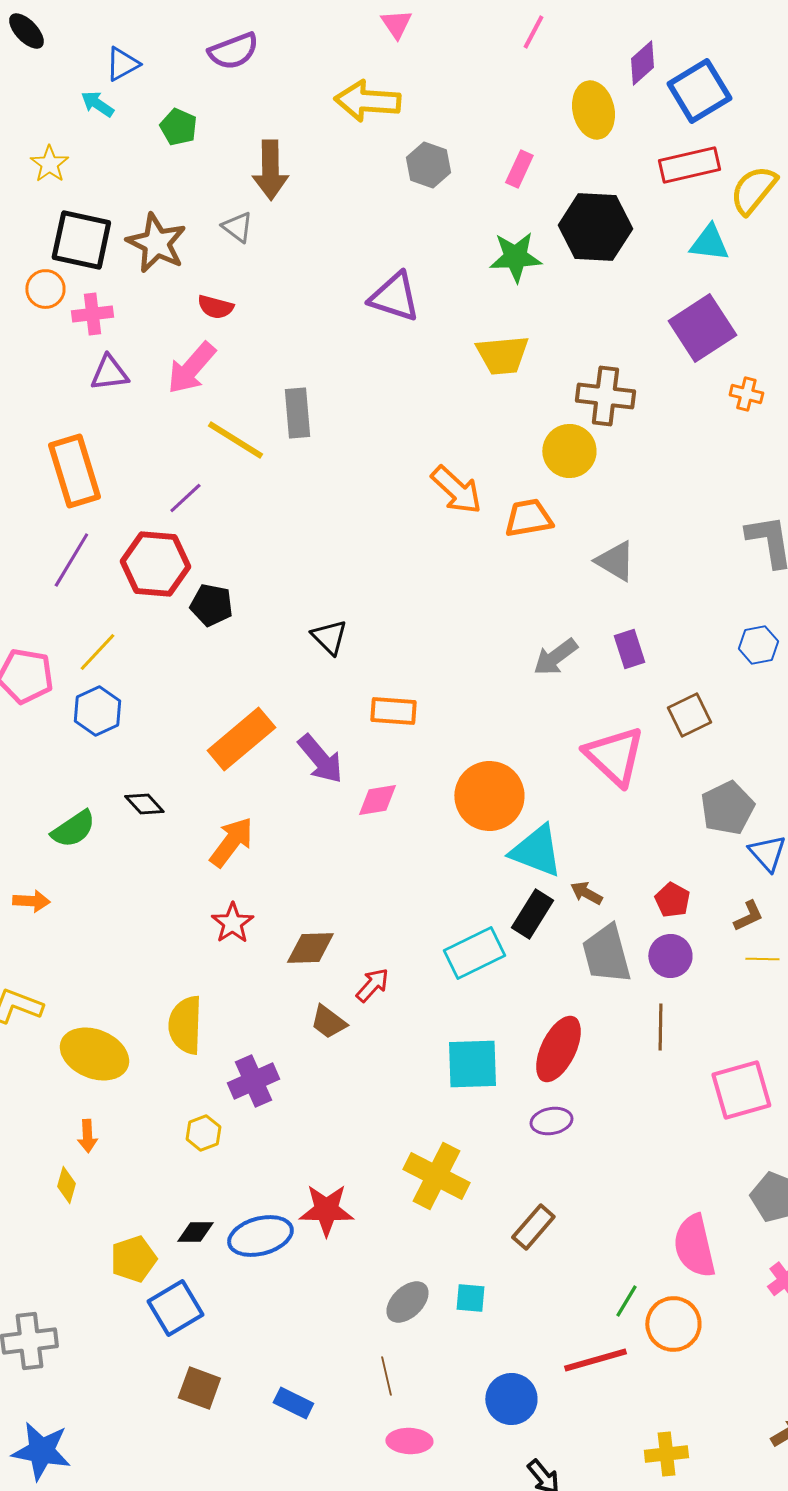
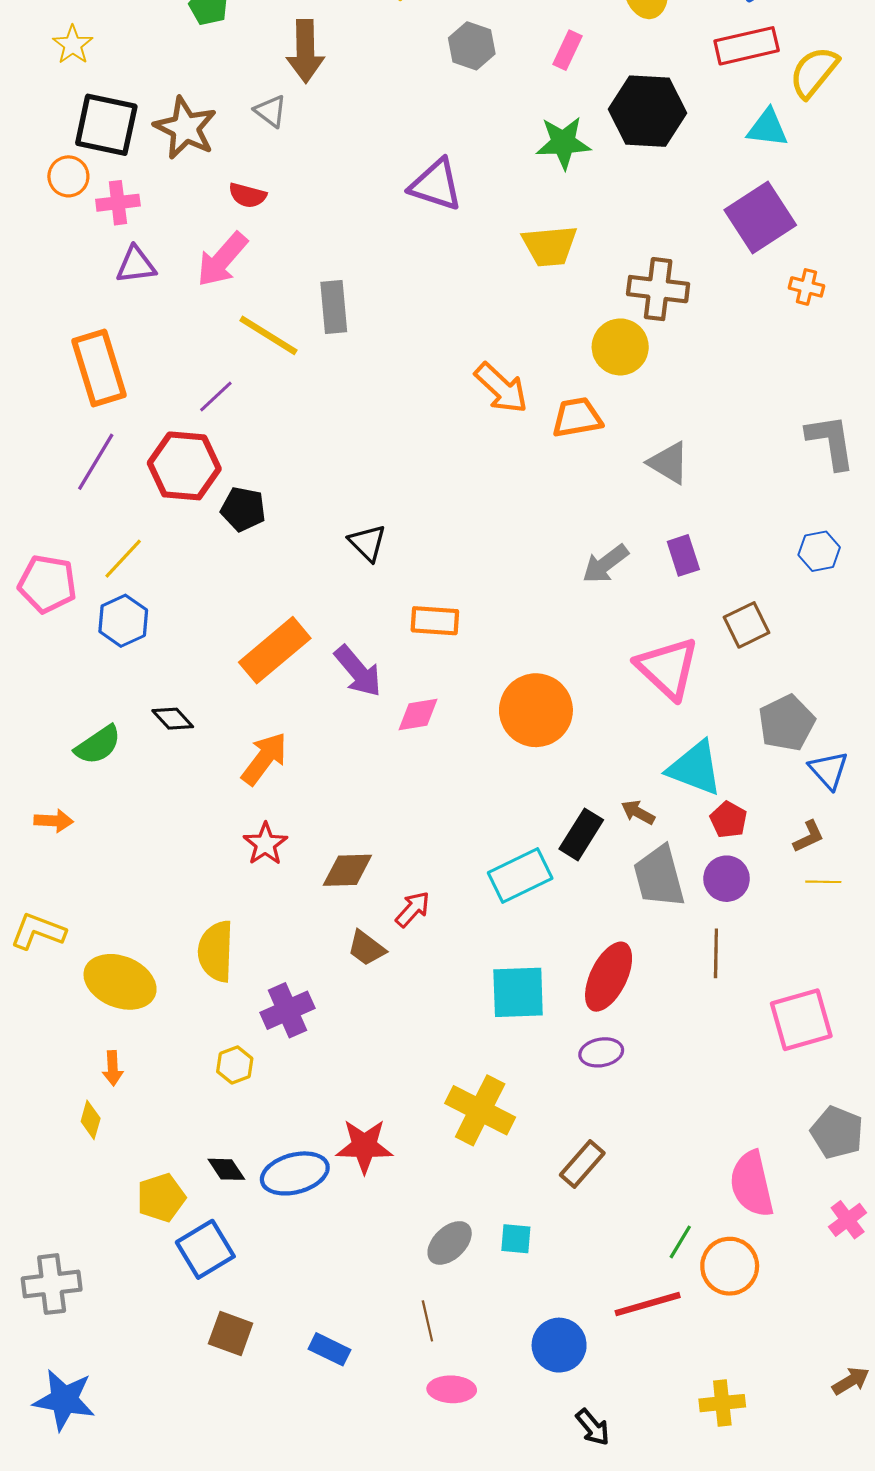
cyan triangle: (536, 851) -> (695, 768), moved
black diamond: (195, 1232) -> (226, 1169), turned 57

